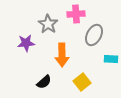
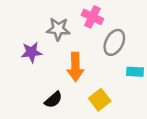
pink cross: (76, 14) -> (92, 17), turned 30
gray star: (48, 24) -> (58, 29), turned -30

